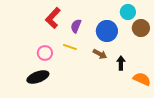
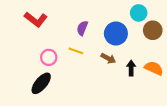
red L-shape: (53, 18) -> (36, 19), moved, turned -95
black ellipse: (38, 77) -> (41, 83), turned -30
orange semicircle: (142, 79) -> (154, 68), moved

